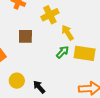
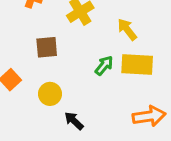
yellow arrow: (67, 33) -> (127, 29), moved
yellow circle: (17, 81) -> (50, 94), moved

